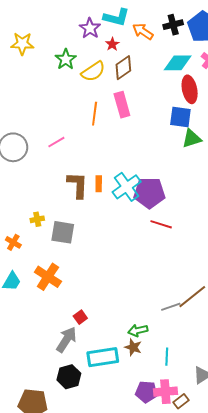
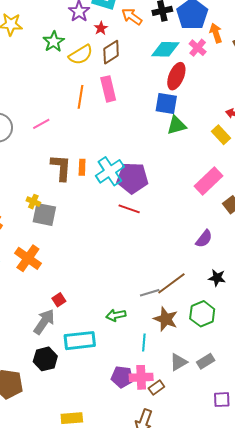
red ellipse: (190, 89) -> (176, 76), turned 32
yellow cross: (37, 219) -> (33, 202), moved, turned 32
red line: (161, 224) -> (129, 209), moved
brown star: (133, 347) -> (166, 319), moved, size x1.4

